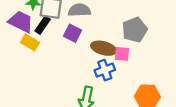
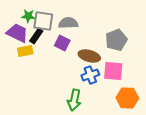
yellow rectangle: (30, 42) -> (25, 51), turned -42
pink square: (122, 54) -> (113, 71), moved, size x1.5

